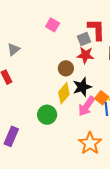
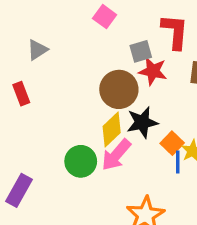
gray square: (84, 39) -> (141, 51), moved
brown circle: (66, 68) -> (119, 89), size x1.5
pink arrow: (86, 106) -> (116, 155), moved

